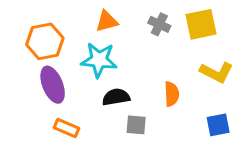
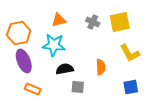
yellow L-shape: (217, 72) -> (130, 53), turned 35

